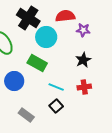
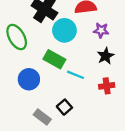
purple star: (83, 30) -> (101, 30), moved
cyan line: (56, 87) -> (76, 75), moved
black square: (56, 106) -> (64, 107), moved

